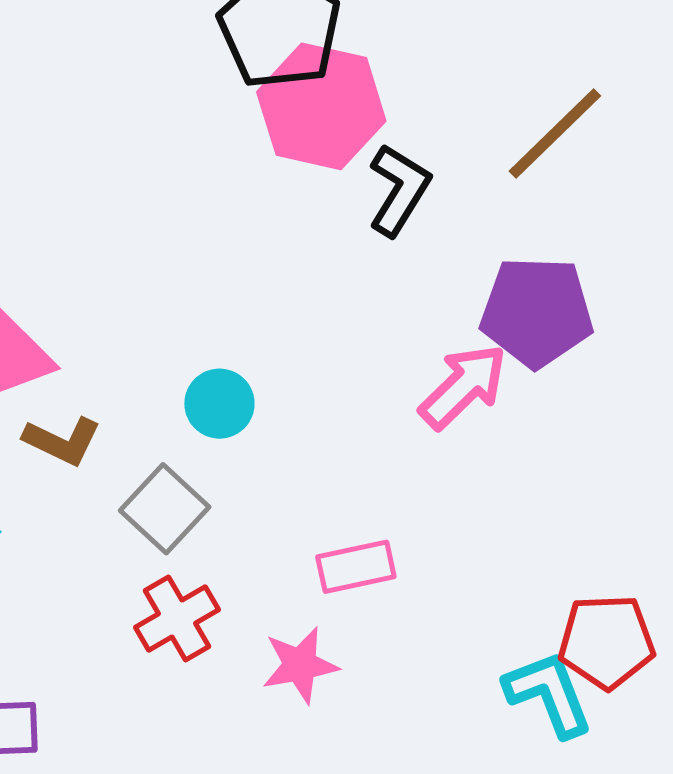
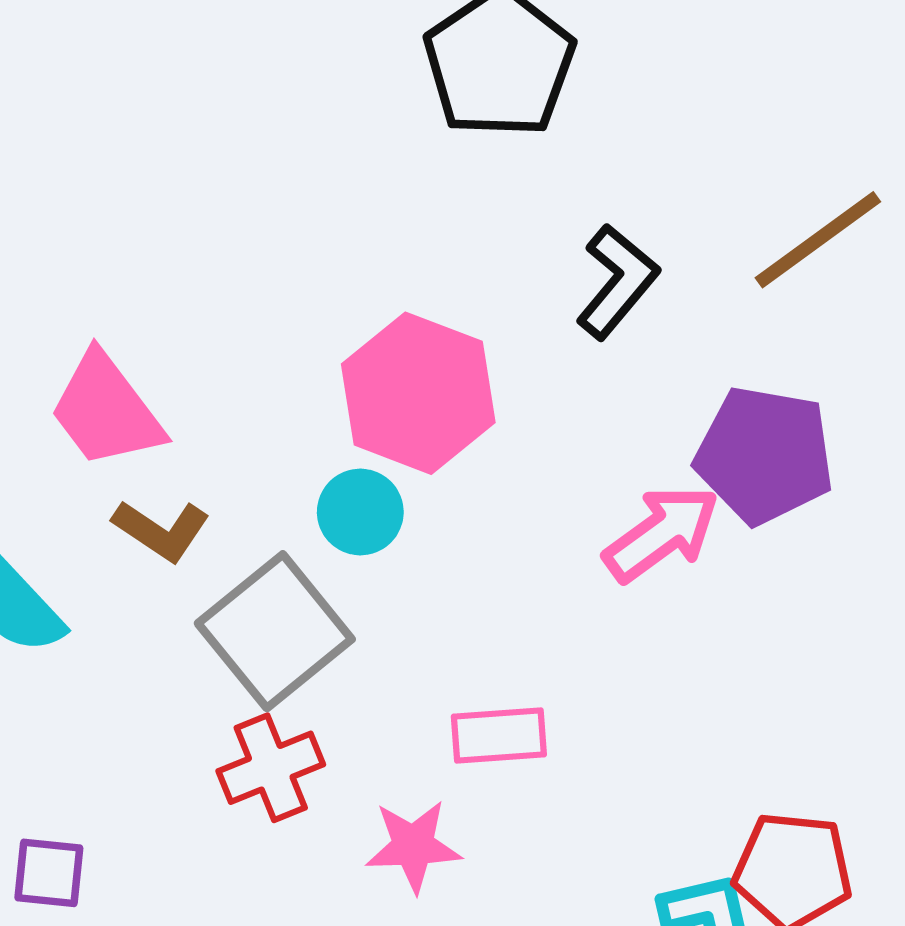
pink hexagon: (321, 106) -> (418, 393), moved
gray square: (165, 509) -> (275, 631), size x1.4

